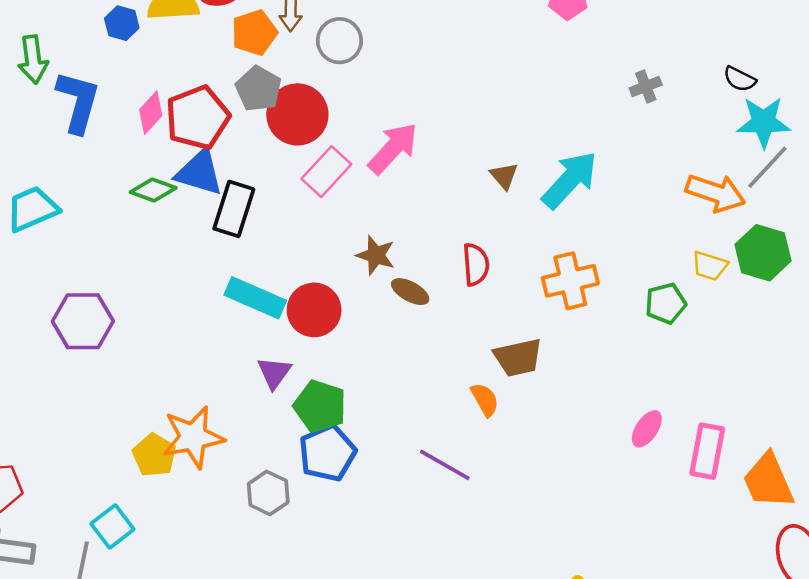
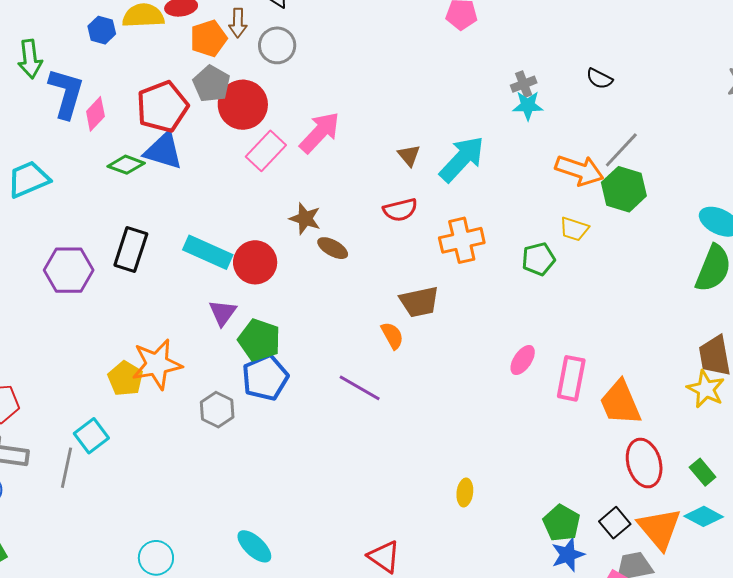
pink diamond: (151, 113) -> (95, 114), moved
cyan star: (764, 122) -> (528, 106), moved, size x0.7
black rectangle: (234, 209) -> (131, 249), moved
green hexagon: (763, 253) -> (624, 189), moved
red semicircle: (476, 264) -> (400, 210), moved, turned 80

